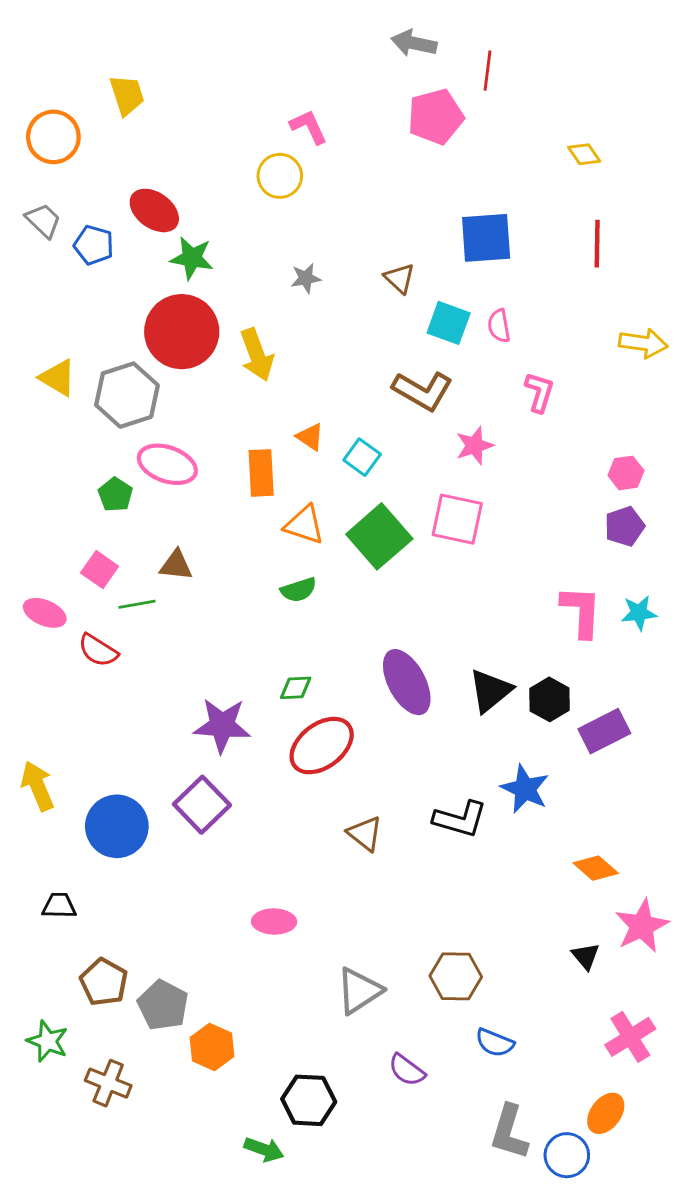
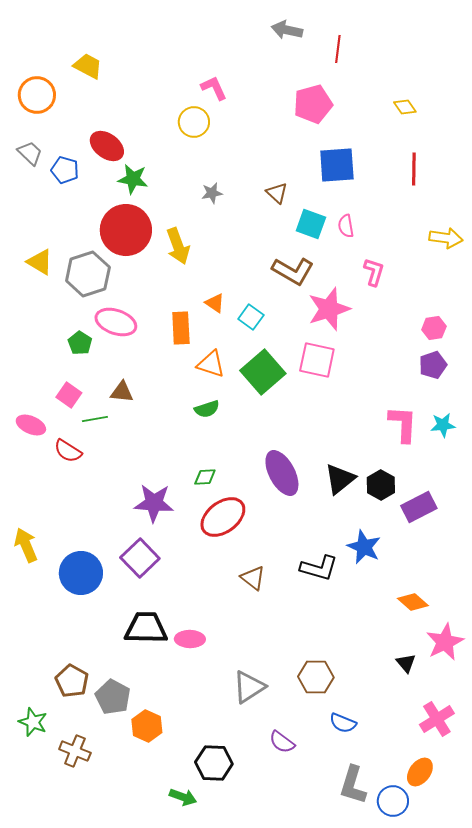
yellow trapezoid: (127, 95) -> (88, 66), turned -44
pink pentagon: (436, 117) -> (313, 104), moved
pink star: (475, 446) -> (329, 309), size x1.6
black trapezoid: (59, 906) -> (146, 628), moved, size x1.8

